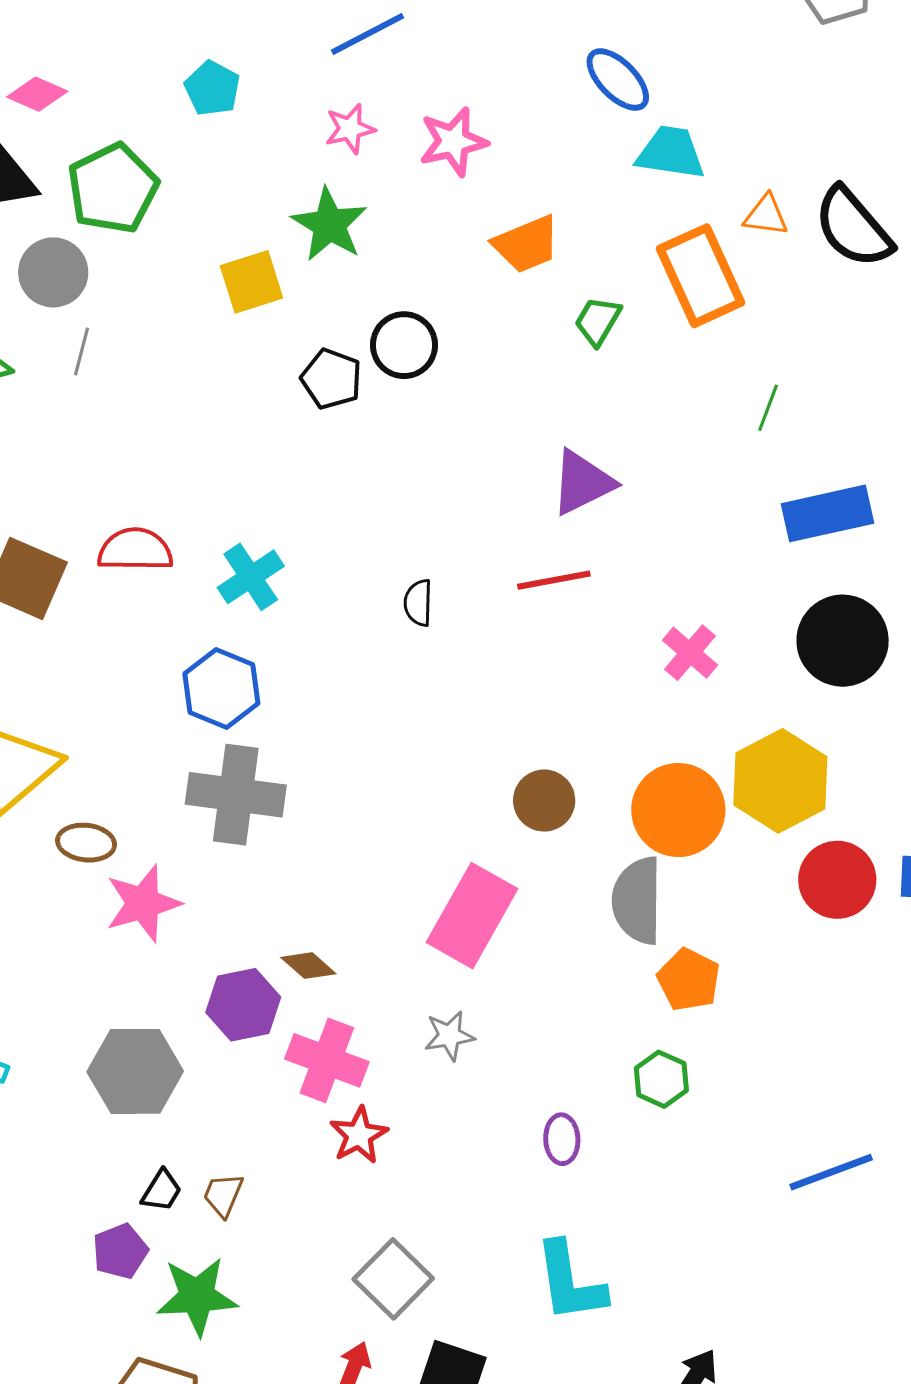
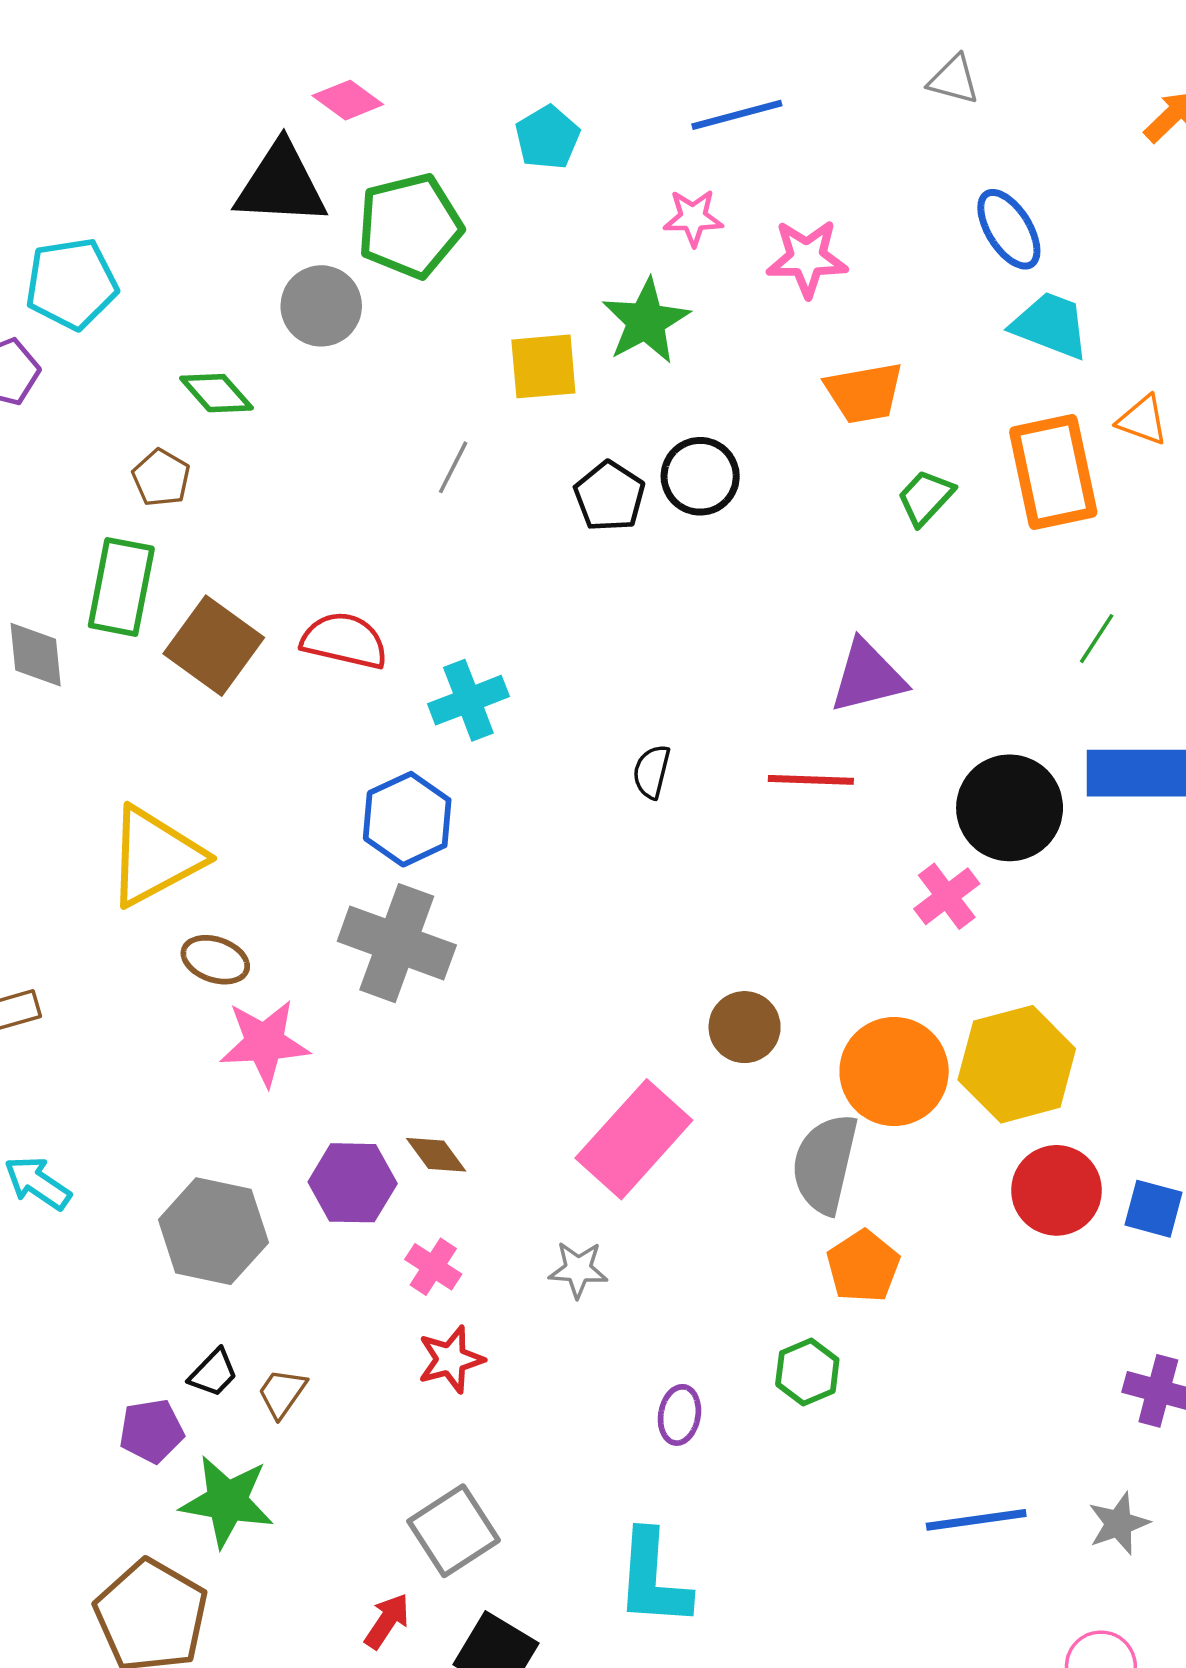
gray line: (81, 351) -> (453, 467), moved
black circle: (843, 641) -> (1010, 808), moved
pink cross: (327, 1060) -> (433, 1267), size x0.6

